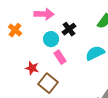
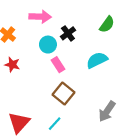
red star: (32, 68) -> (12, 65), moved
brown square: (48, 83) -> (64, 94), moved

